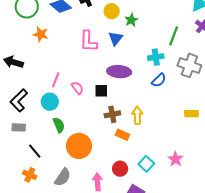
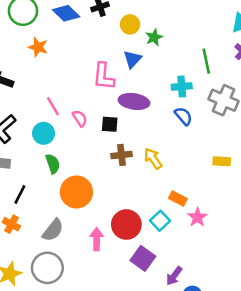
green line: (174, 36) -> (206, 61), turned -36
pink L-shape: (88, 41) -> (104, 76), moved
pink line: (56, 80) -> (53, 106), turned -56
blue semicircle: (159, 80) -> (183, 116), turned -91
yellow arrow: (137, 115) -> (153, 159), turned -36
orange rectangle: (122, 135) -> (178, 198), moved
black line: (35, 151) -> (20, 194), turned 63
red circle: (120, 169) -> (126, 224), size x1.5

